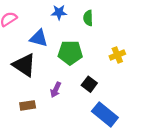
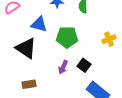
purple arrow: (56, 90) -> (63, 67), moved

